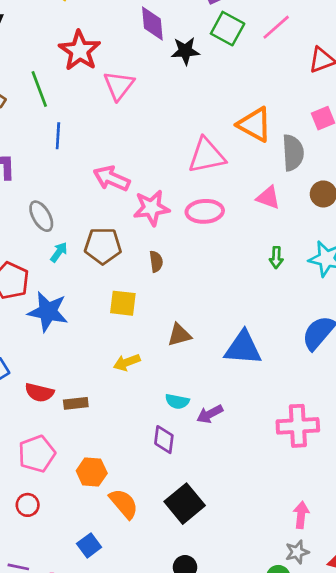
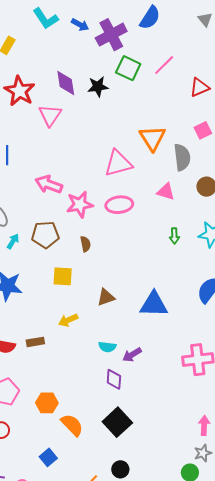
purple diamond: (152, 23) -> (66, 83), moved
orange triangle: (255, 124) -> (152, 138), turned 32
brown rectangle: (76, 403) -> (35, 342), moved
purple diamond: (164, 440) -> (114, 379), moved

